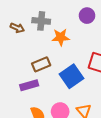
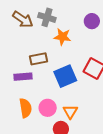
brown arrow: (17, 28) -> (23, 19), size x1.5

